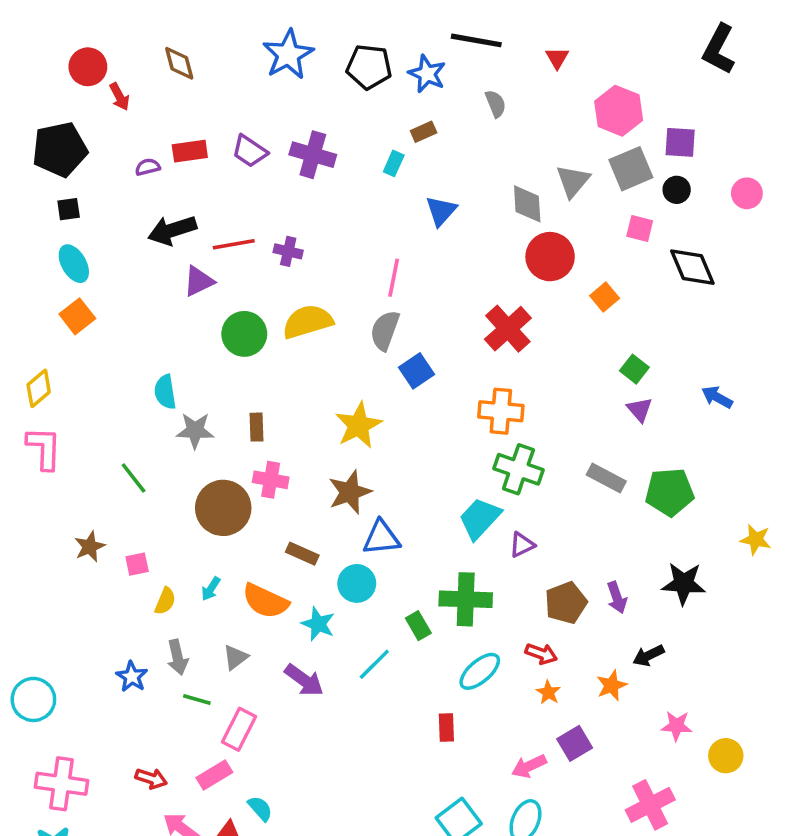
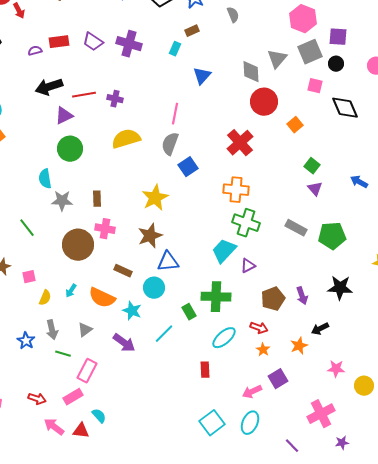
green circle: (244, 334) -> (70, 149), moved

